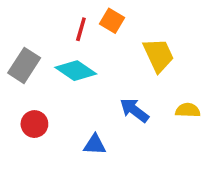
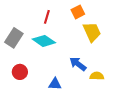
orange square: (112, 21) -> (78, 12), moved, turned 32
yellow semicircle: (188, 110) -> (97, 76), moved

